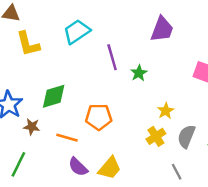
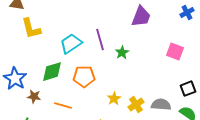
cyan trapezoid: (77, 32) -> (71, 44), moved
yellow star: (166, 111) -> (114, 99), moved
orange pentagon: (99, 117) -> (84, 77), moved
gray semicircle: (186, 136) -> (161, 105), turned 72

